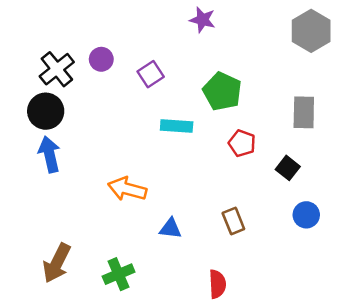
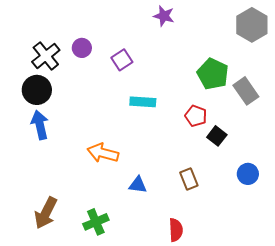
green pentagon: (222, 91) -> (213, 74), moved
gray rectangle: (304, 112) -> (246, 91), turned -36
black square: (288, 168) -> (217, 136), moved

